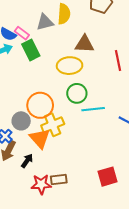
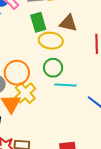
green rectangle: (31, 50) -> (38, 22), moved
yellow cross: (53, 125) -> (25, 93), turned -30

